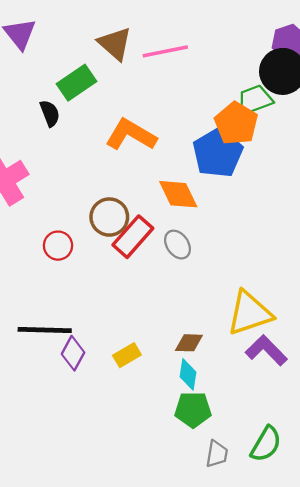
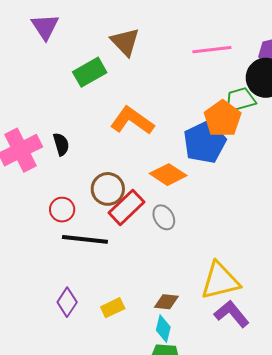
pink line: (165, 51) -> (212, 50), moved
black semicircle: (50, 113) -> (61, 144), moved
orange diamond: (178, 194) -> (168, 175), turned -36
black line: (45, 330) -> (85, 239), moved

